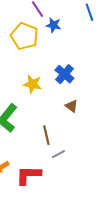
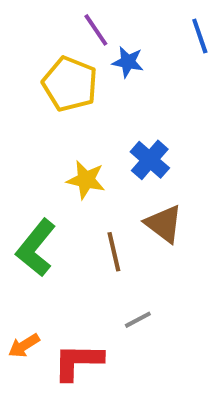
brown triangle: (71, 106) -> (164, 224), size x1.5
brown line: (46, 135) -> (114, 252), moved

